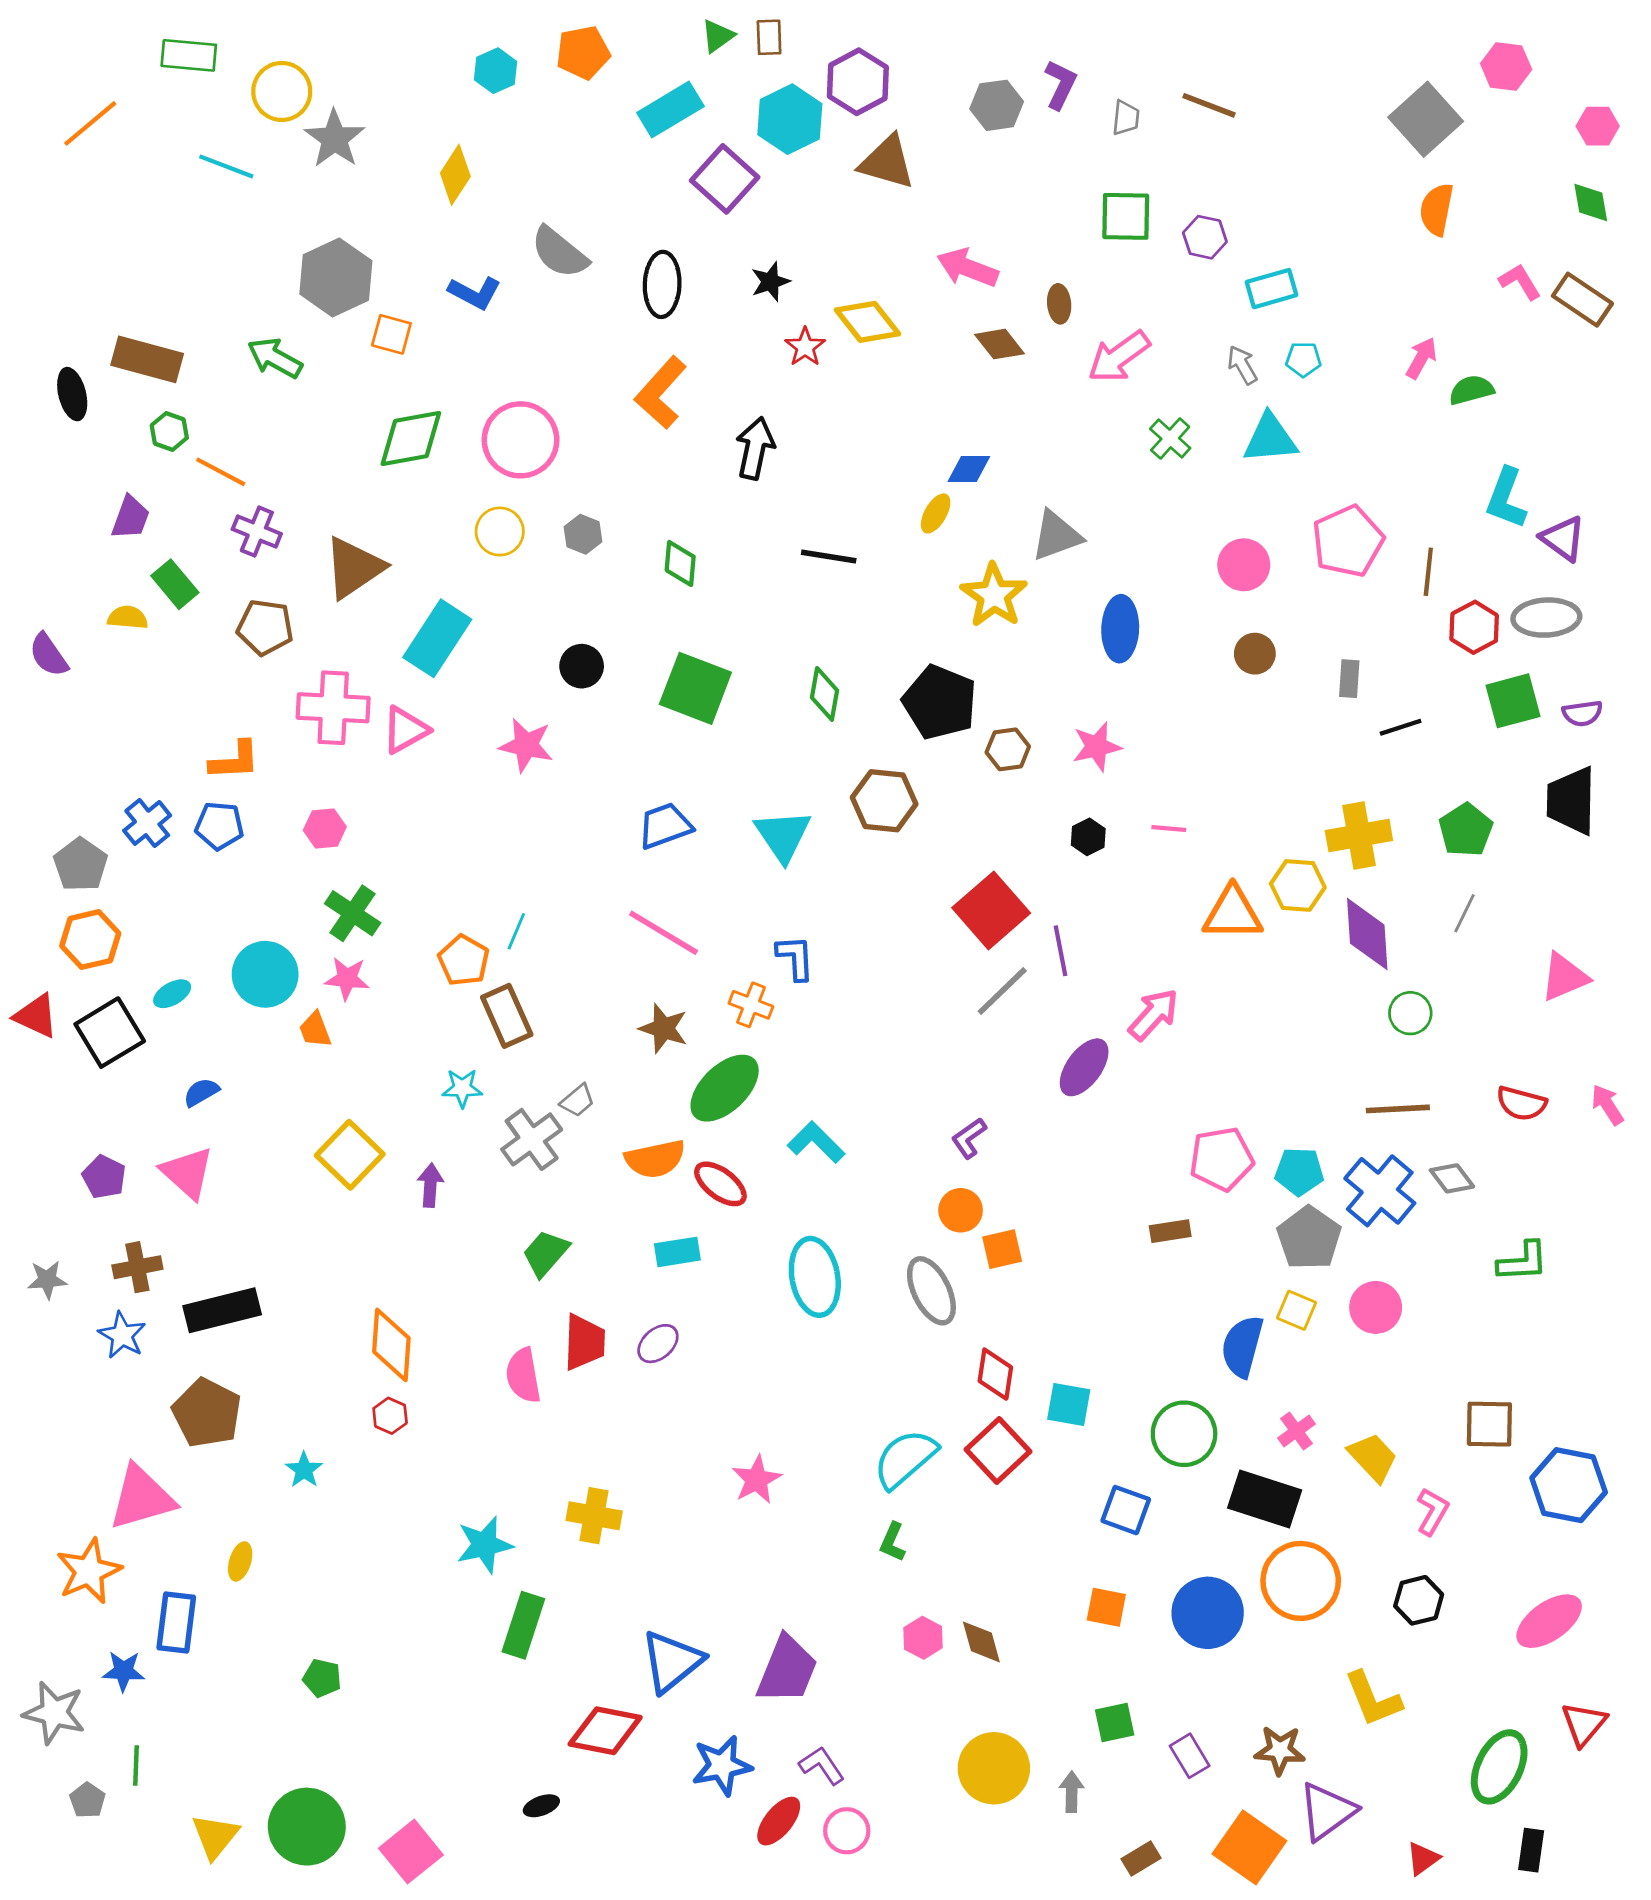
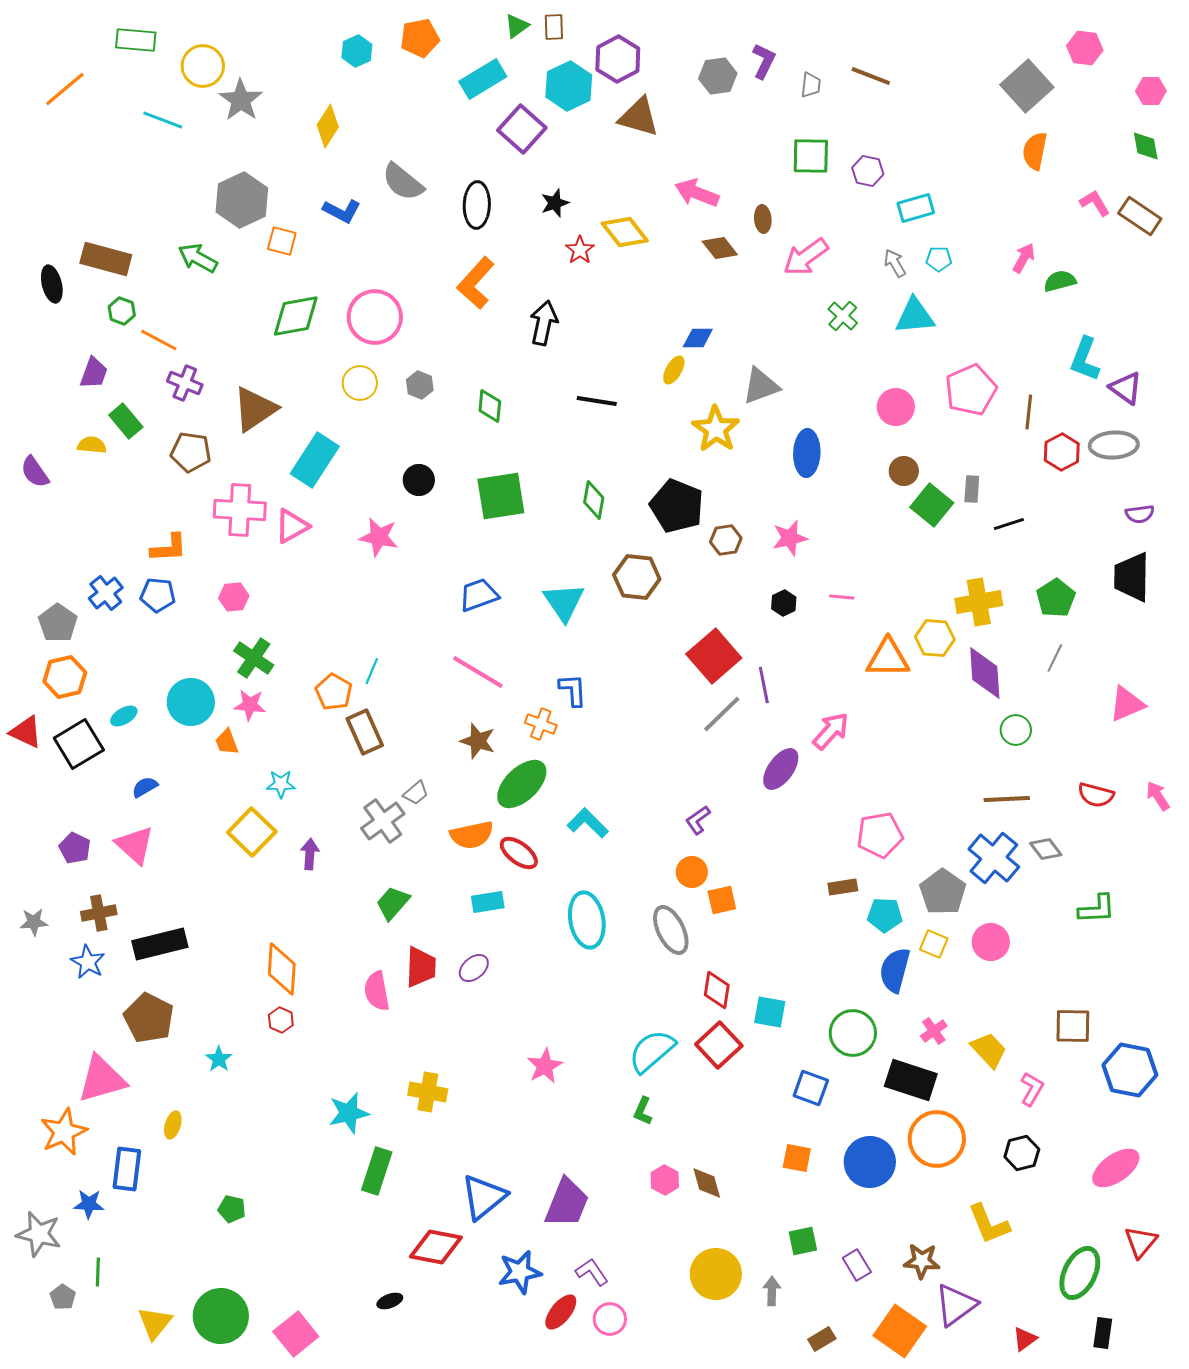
green square: (695, 688) -> (501, 496), turned -30
green square: (1513, 701) -> (932, 505), moved, turned -36
cyan star: (462, 1088) -> (281, 784), moved
cyan pentagon: (1299, 1171) -> (885, 915), moved

